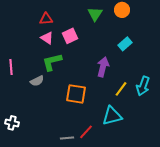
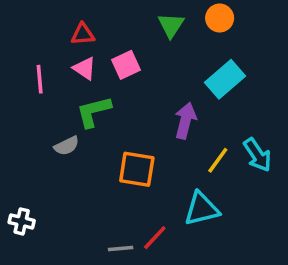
cyan rectangle: (125, 44) -> (225, 79), size x1.5
pink line: (11, 67) -> (40, 79), moved
cyan arrow: (143, 86) -> (257, 155), turned -54

